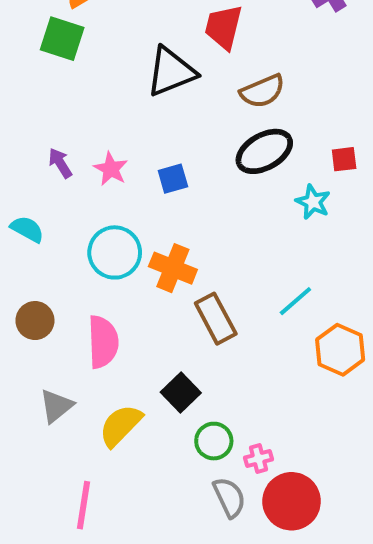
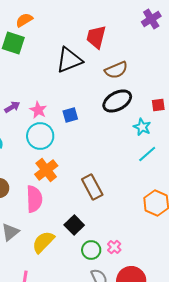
purple arrow: (60, 163) -> (12, 107), turned 91
cyan circle: (115, 252) -> (40, 136), moved
orange cross: (173, 268) -> (46, 170), moved, turned 30
cyan line: (295, 301) -> (147, 154), moved
pink cross: (258, 459) -> (114, 247), moved, turned -32

